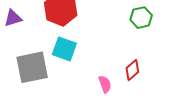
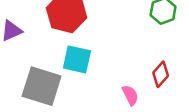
gray square: (32, 67) -> (42, 86), turned 36

